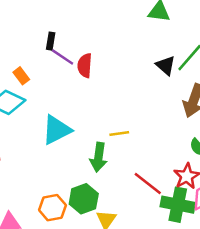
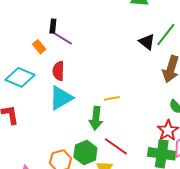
red semicircle: (85, 66) -> (58, 71), moved
orange rectangle: (21, 76) -> (39, 47), moved
red line: (148, 183) -> (116, 146), moved

